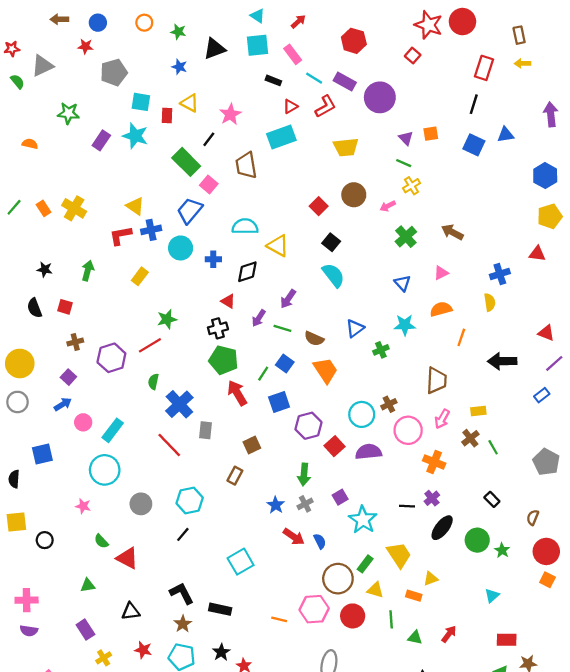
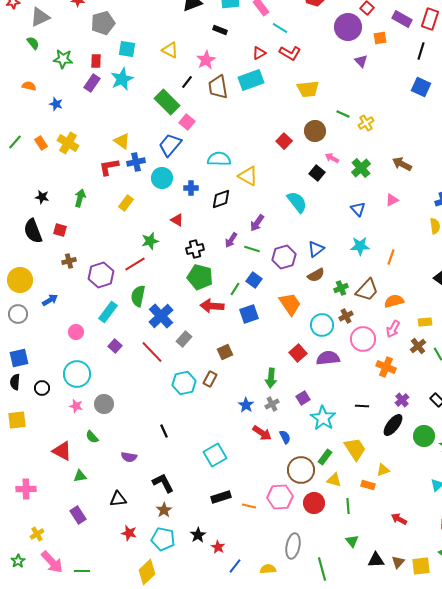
blue star: (179, 67) -> (56, 104), moved
black rectangle: (273, 80) -> (220, 30), moved
green semicircle: (17, 82) -> (33, 43), moved
purple rectangle: (345, 82) -> (402, 19), moved
purple circle: (380, 97) -> (348, 27), moved
red L-shape: (325, 106) -> (290, 53), turned 60
red rectangle: (167, 115) -> (96, 61), moved
orange square: (431, 134) -> (380, 38), moved
cyan star: (135, 136) -> (122, 79), turned 30
purple triangle: (406, 138) -> (361, 61), moved
green line: (404, 163) -> (343, 114), moved
brown trapezoid: (246, 165) -> (218, 87), moved
pink arrow: (388, 206) -> (332, 158), moved, turned 56
black square: (331, 242) -> (317, 173), moved
red triangle: (228, 301) -> (177, 220), moved
black semicircle: (34, 308) -> (33, 231), size x1.4
orange semicircle: (441, 309) -> (394, 301), moved
orange line: (461, 337) -> (391, 257), moved
brown semicircle: (314, 339) -> (316, 275), moved, turned -54
green cross: (381, 350) -> (341, 288), moved
orange trapezoid: (325, 370) -> (290, 304), moved
purple square: (68, 377) -> (115, 346), moved
brown trapezoid: (436, 380) -> (367, 290), moved, turned 40
green semicircle: (153, 382) -> (138, 296), size x1.5
red arrow: (237, 393) -> (212, 306), turned -55
blue arrow: (63, 404) -> (50, 300), moved
purple hexagon: (308, 426) -> (284, 257), moved
cyan rectangle: (113, 430) -> (108, 312), moved
gray rectangle: (205, 430) -> (184, 339), turned 35
blue square: (42, 454) -> (19, 358), moved
cyan circle: (105, 470) -> (77, 374), moved
purple cross: (432, 498) -> (402, 400), moved
cyan hexagon: (190, 500) -> (184, 383), moved
gray circle: (141, 504) -> (104, 404), moved
black line: (183, 534) -> (164, 431), turned -64
black circle: (45, 540) -> (42, 388), moved
red triangle: (127, 558) -> (62, 451), moved
black rectangle: (220, 609) -> (221, 497), moved, turned -30
purple semicircle: (29, 631) -> (129, 457), moved
red arrow: (449, 634) -> (399, 519), turned -98
green triangle: (415, 637) -> (352, 541), moved, turned 40
yellow cross: (104, 658) -> (37, 534), moved

